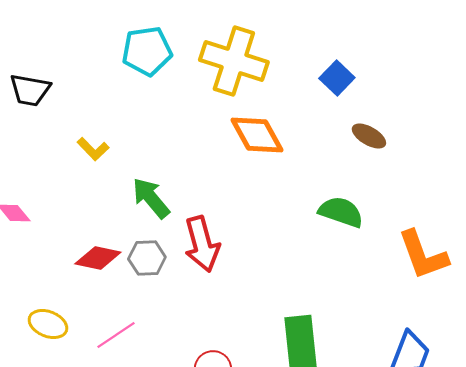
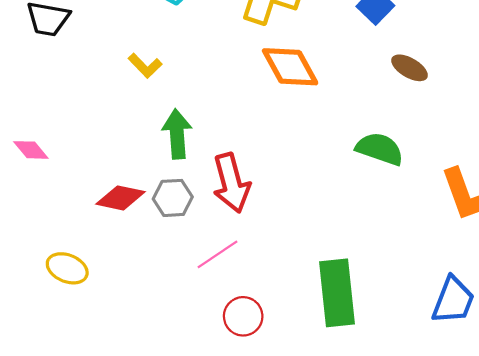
yellow L-shape: (93, 149) -> (145, 66), moved
green arrow: (151, 198) -> (177, 134), turned 36
pink line: (116, 335) -> (218, 254), moved

